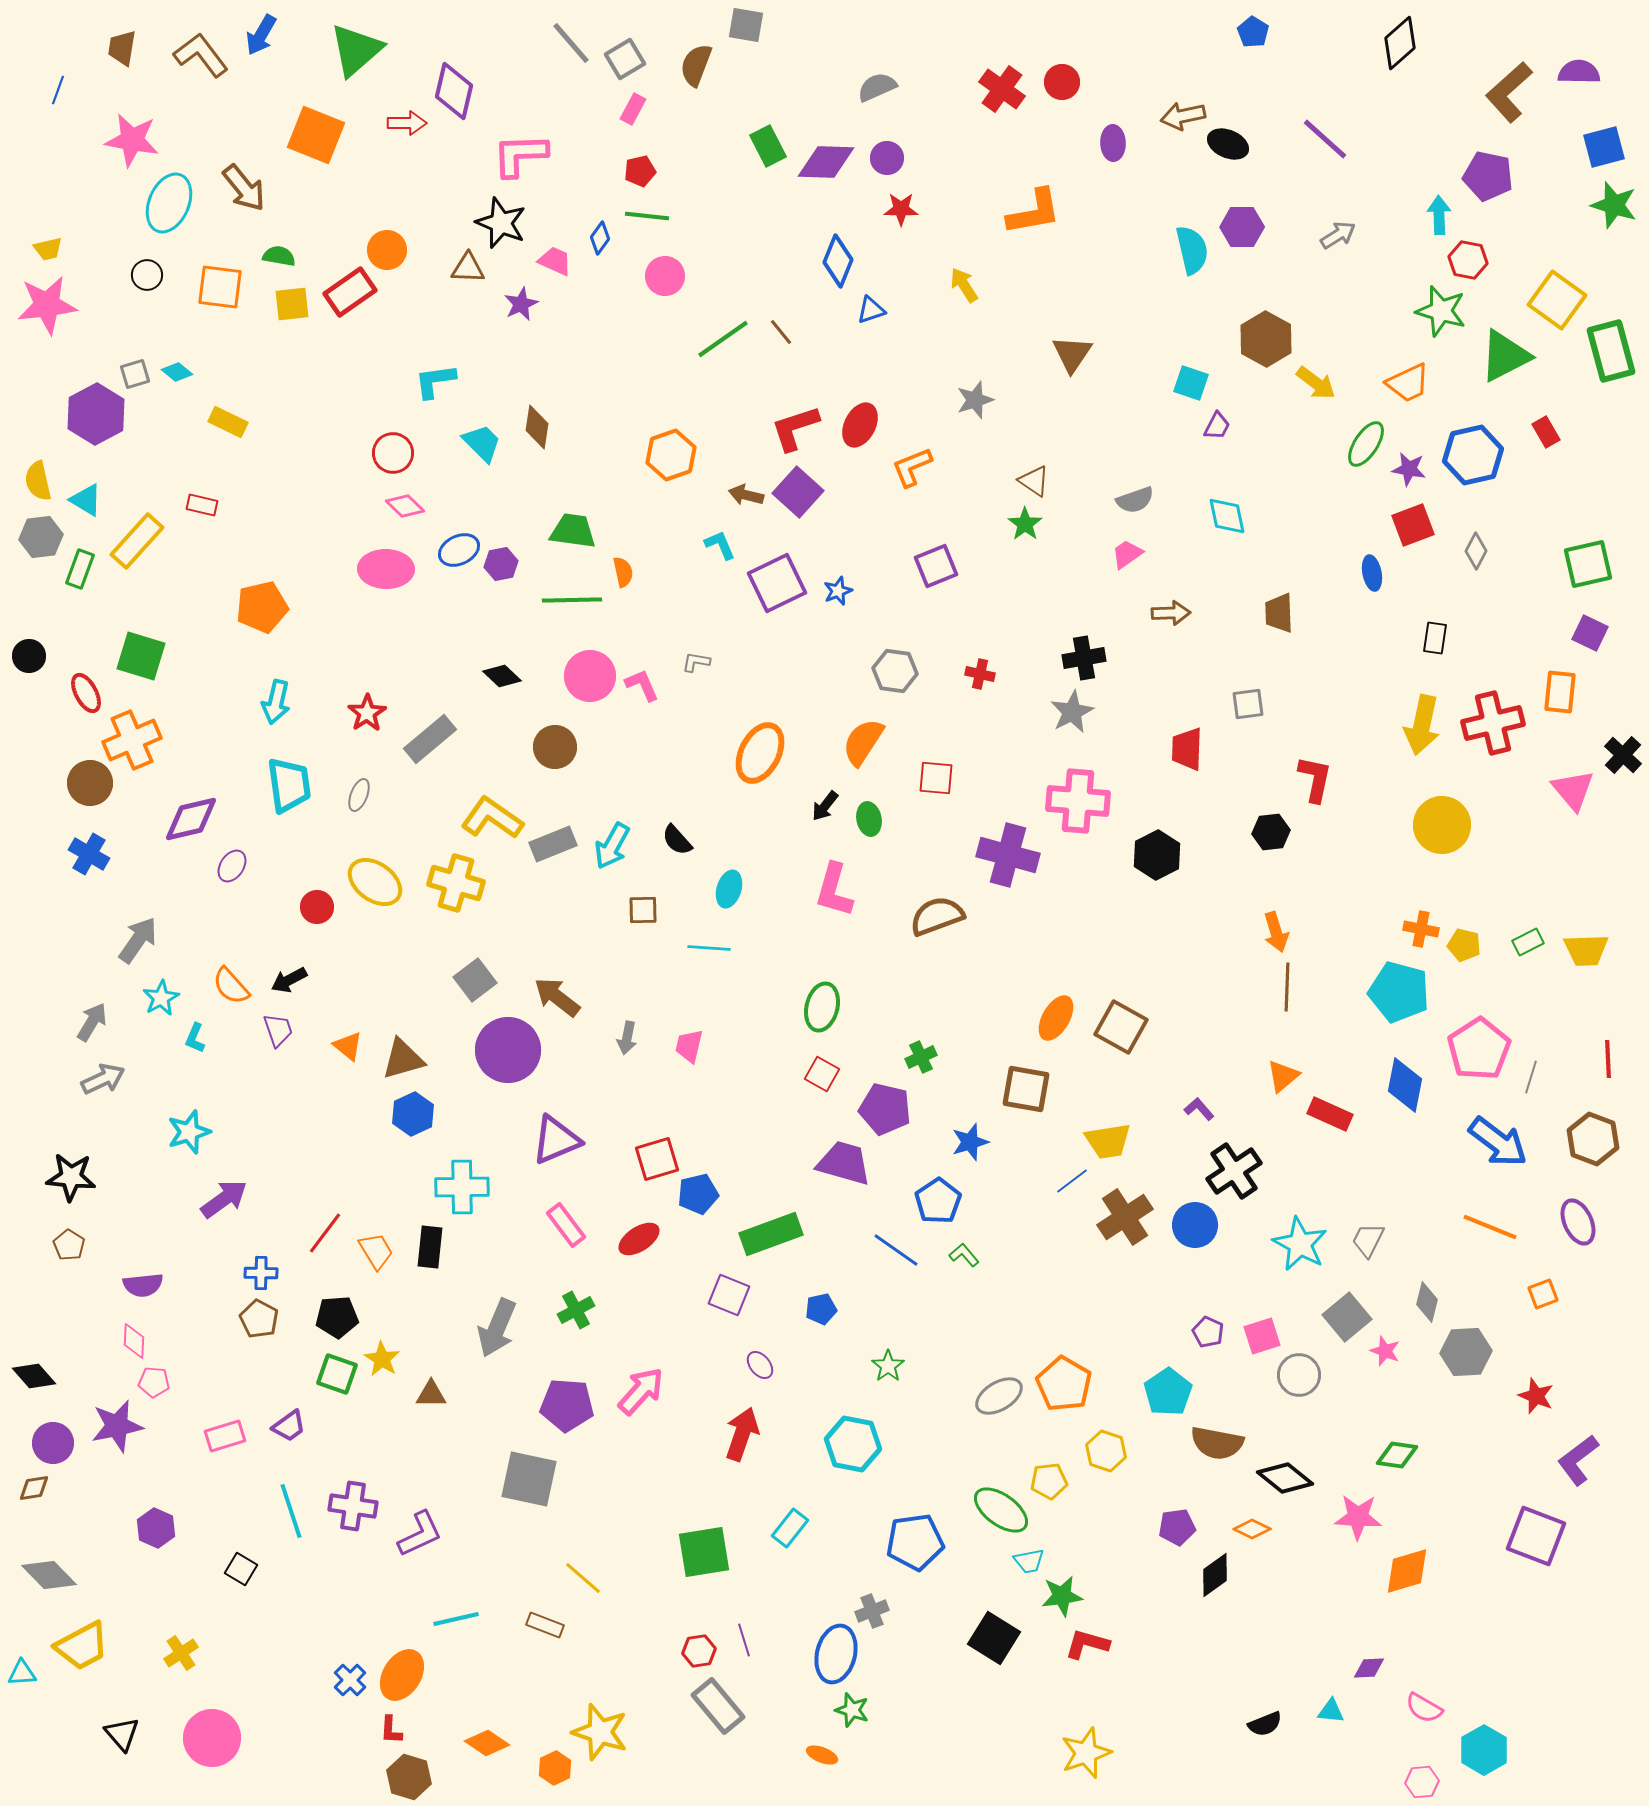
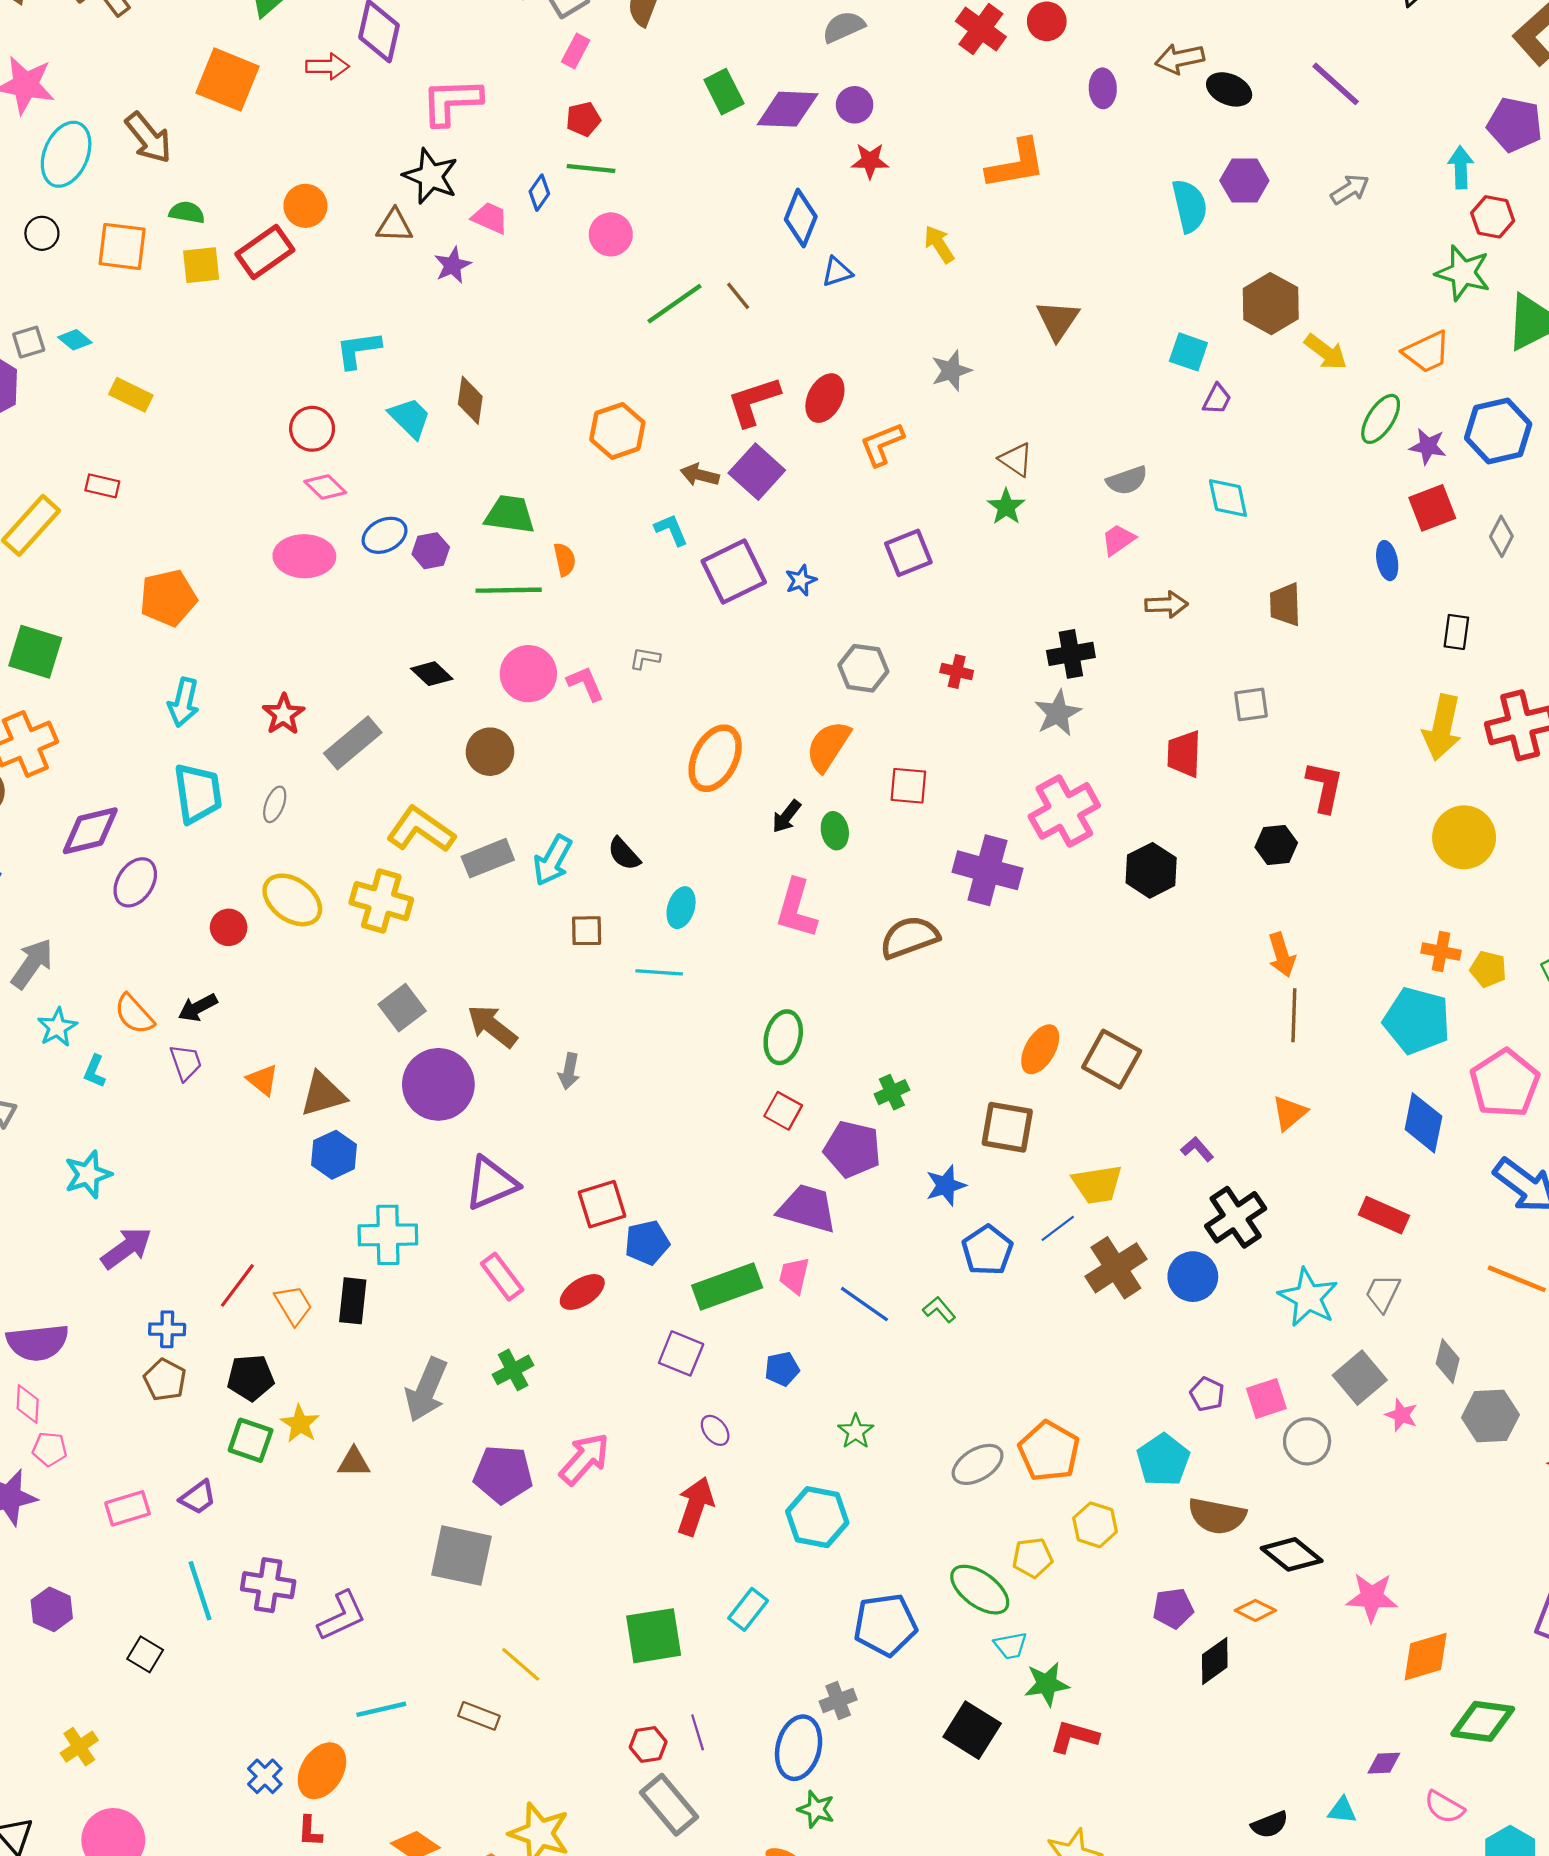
pink cross: (1078, 801) -> (1064, 811), turned -34
purple ellipse: (232, 866) -> (135, 882), size x1.4
pink trapezoid: (689, 1046) -> (794, 1276), moved
red rectangle: (1330, 1114) -> (1384, 1215), moved
blue pentagon: (938, 1201) -> (987, 1250), moved
purple semicircle: (143, 1285) -> (38, 1342), size x1.4
green diamond: (1397, 1455) -> (1483, 1721), moved, size x1.4

